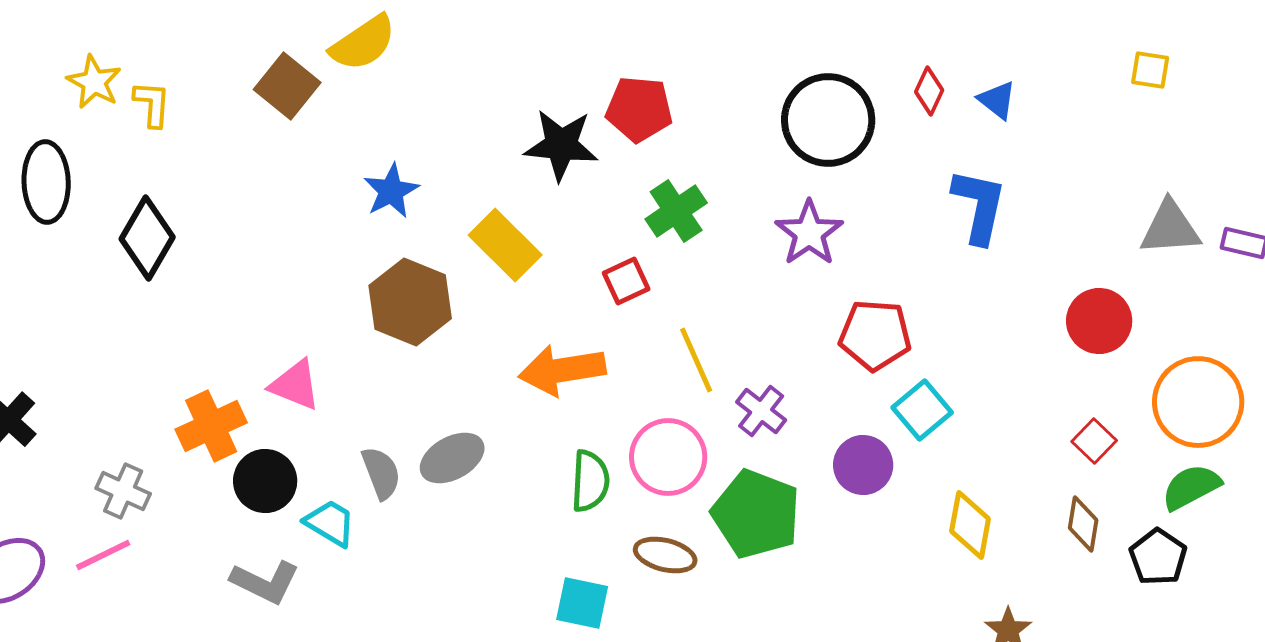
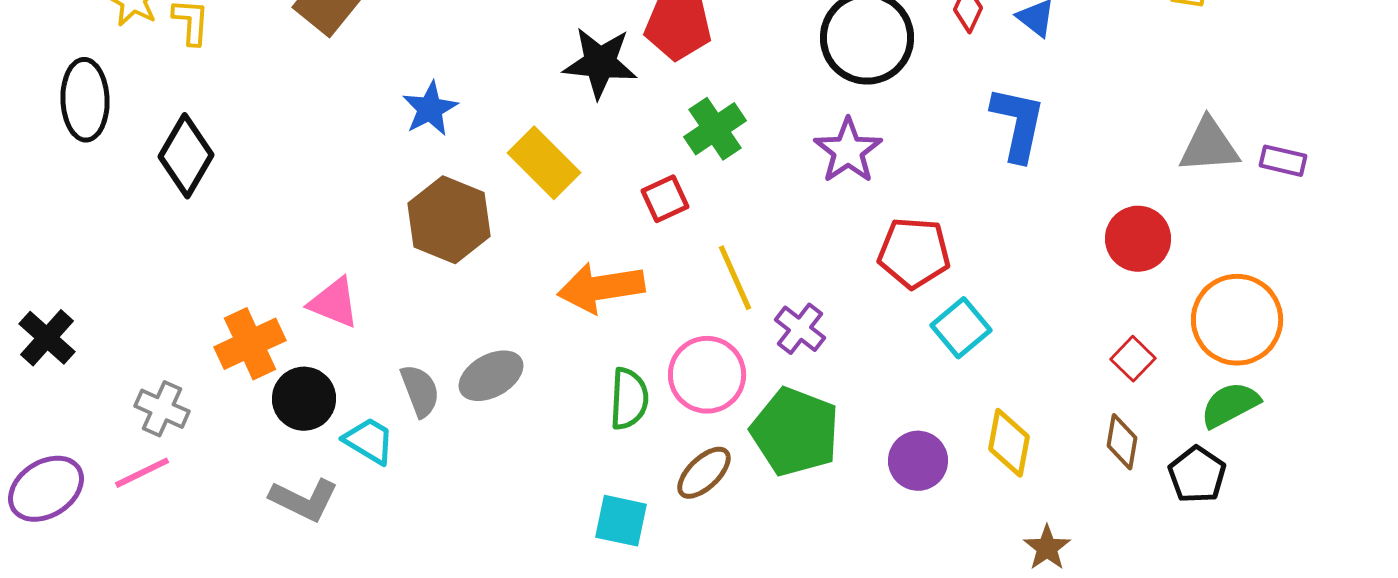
purple circle: (863, 465) -> (918, 461), moved
brown ellipse: (665, 555) -> (704, 473), turned -58

